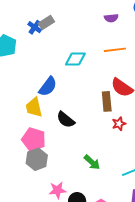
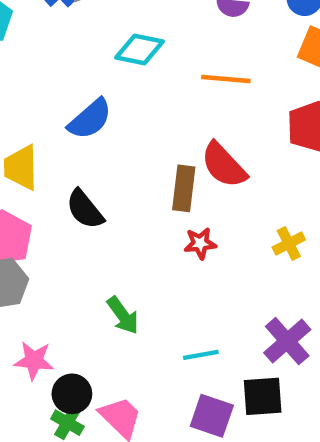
cyan diamond: (75, 59) -> (139, 50), moved
blue semicircle: (48, 87) -> (90, 119), moved

